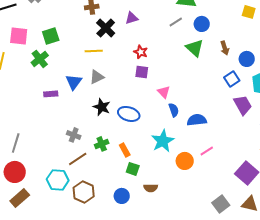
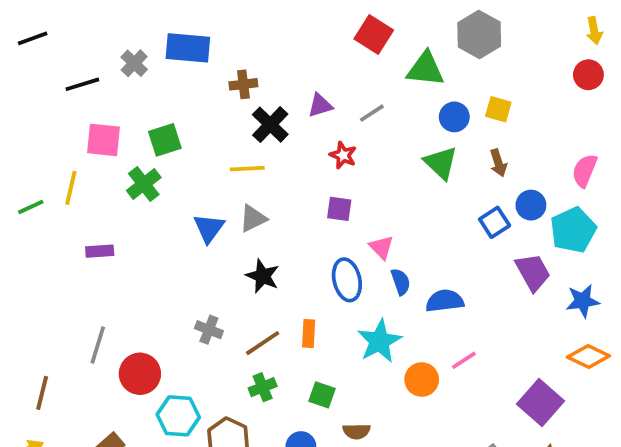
yellow square: (249, 12) -> (498, 109), moved
gray line: (176, 22) -> (372, 113), moved
red star: (141, 52) -> (343, 155), moved
blue circle: (247, 59) -> (531, 205), moved
blue square: (232, 79) -> (495, 222), moved
purple rectangle: (51, 94) -> (100, 251), moved
blue ellipse: (129, 114) -> (347, 280), moved, turned 60
green cross: (102, 144) -> (263, 387), moved
orange rectangle: (125, 150) -> (309, 333), moved, turned 32
brown line: (78, 159) -> (263, 343), moved
red circle: (15, 172) -> (140, 374), moved

